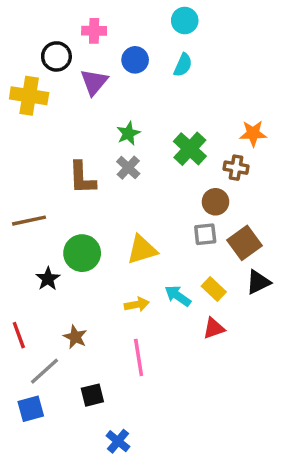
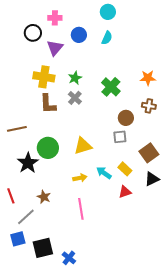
yellow cross: (29, 96) -> (44, 77), moved
brown cross: (236, 168) -> (149, 106), moved
brown square: (245, 243) -> (149, 153), moved
black star: (48, 279) -> (28, 163), size x1.5
black triangle: (258, 282) -> (152, 179), moved
black square: (92, 395) -> (43, 248), moved, size x1.5

